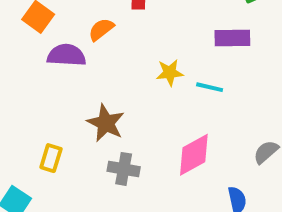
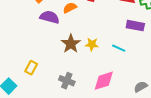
yellow star: (170, 73) -> (92, 44), moved
brown star: (106, 123) -> (71, 44), moved

